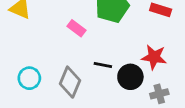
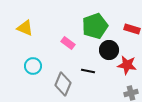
black circle: (130, 77) -> (109, 50), moved
cyan circle: (29, 78) -> (33, 66), moved

